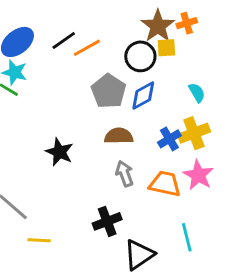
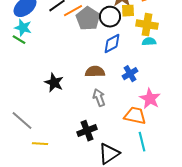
gray pentagon: (109, 91) -> (88, 19), moved
cyan semicircle: (197, 93) -> (149, 42), turned -64
yellow cross: (194, 133) -> (147, 25), moved, turned 30
orange trapezoid: (165, 184) -> (135, 116), moved

